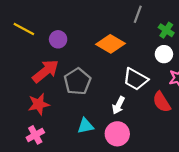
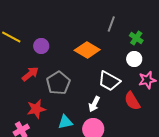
red arrow: (46, 71) -> (30, 74), size x0.7
red star: (39, 104) -> (36, 109), moved

